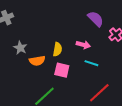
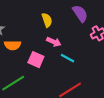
pink arrow: (83, 45) -> (54, 42), moved
yellow semicircle: (57, 49) -> (47, 20), moved, turned -40

